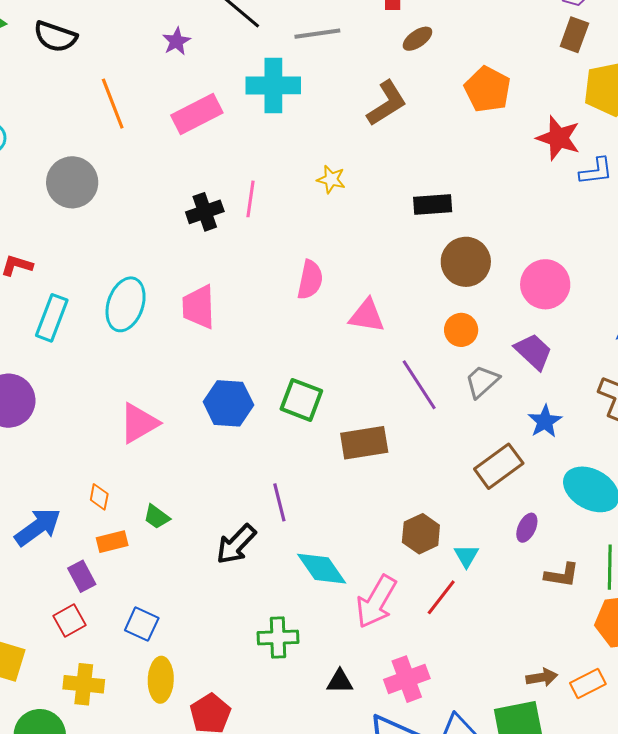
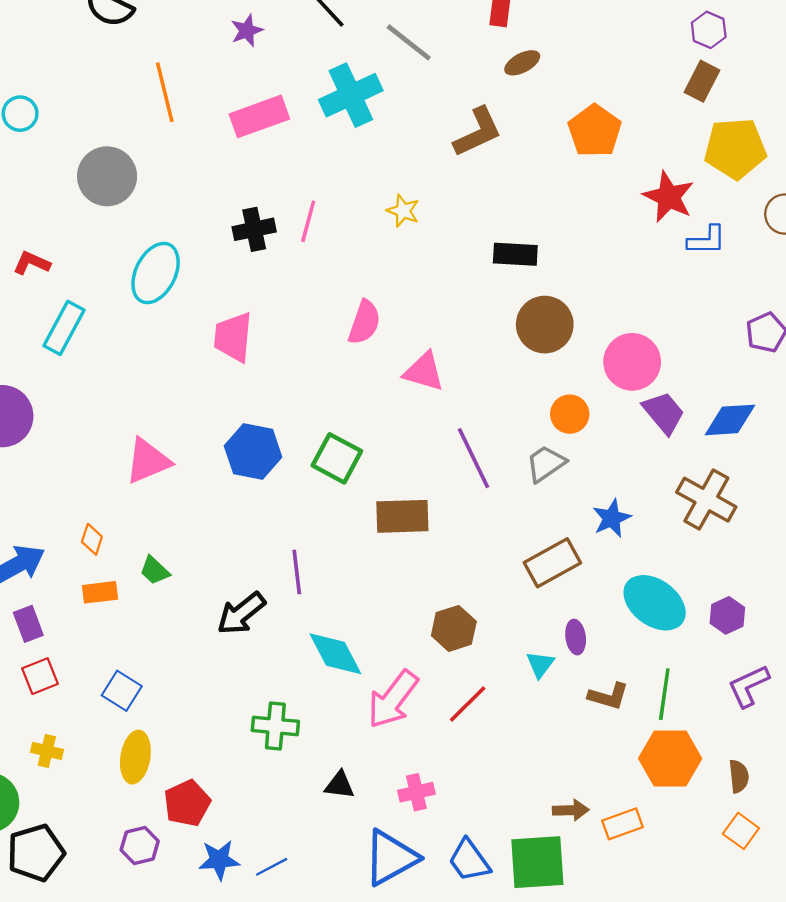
gray line: (317, 34) -> (409, 42), turned 39
cyan cross: (273, 85) -> (351, 95), turned -32
cyan ellipse: (126, 304) -> (156, 273), moved
orange circle: (461, 330) -> (570, 414), moved
purple trapezoid: (534, 352) -> (664, 413), moved
purple ellipse: (527, 528) -> (576, 637), turned -40
cyan triangle: (466, 556) -> (540, 664), moved
purple rectangle: (82, 576) -> (28, 624), moved
pink cross: (407, 679) -> (416, 792), size x0.7
yellow cross: (84, 684) -> (47, 751), size x0.7

